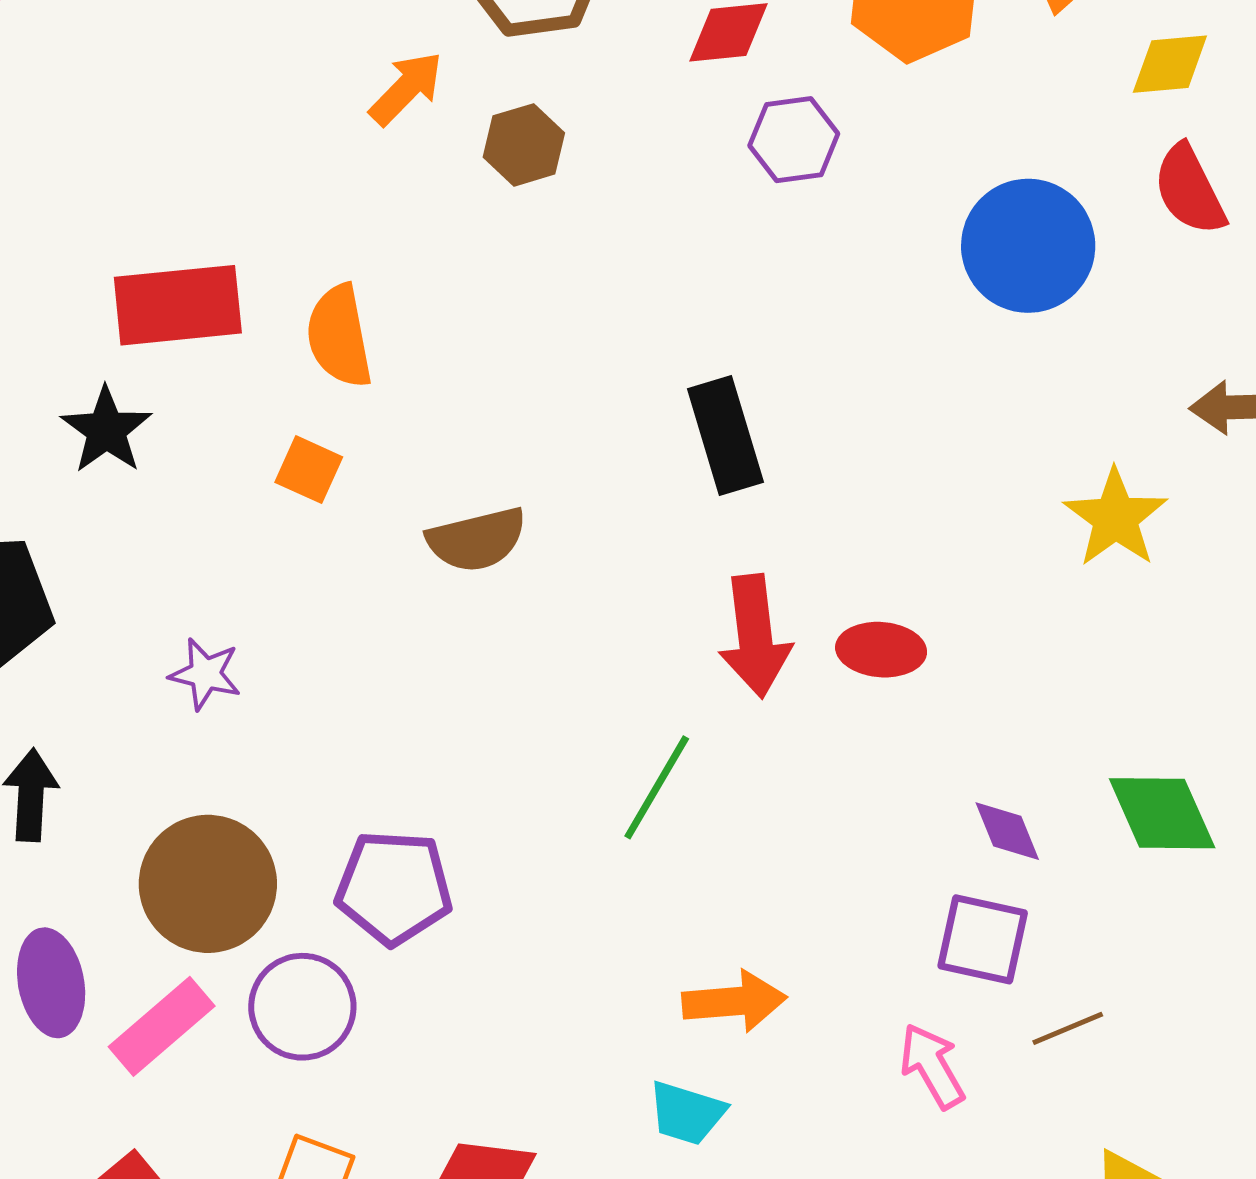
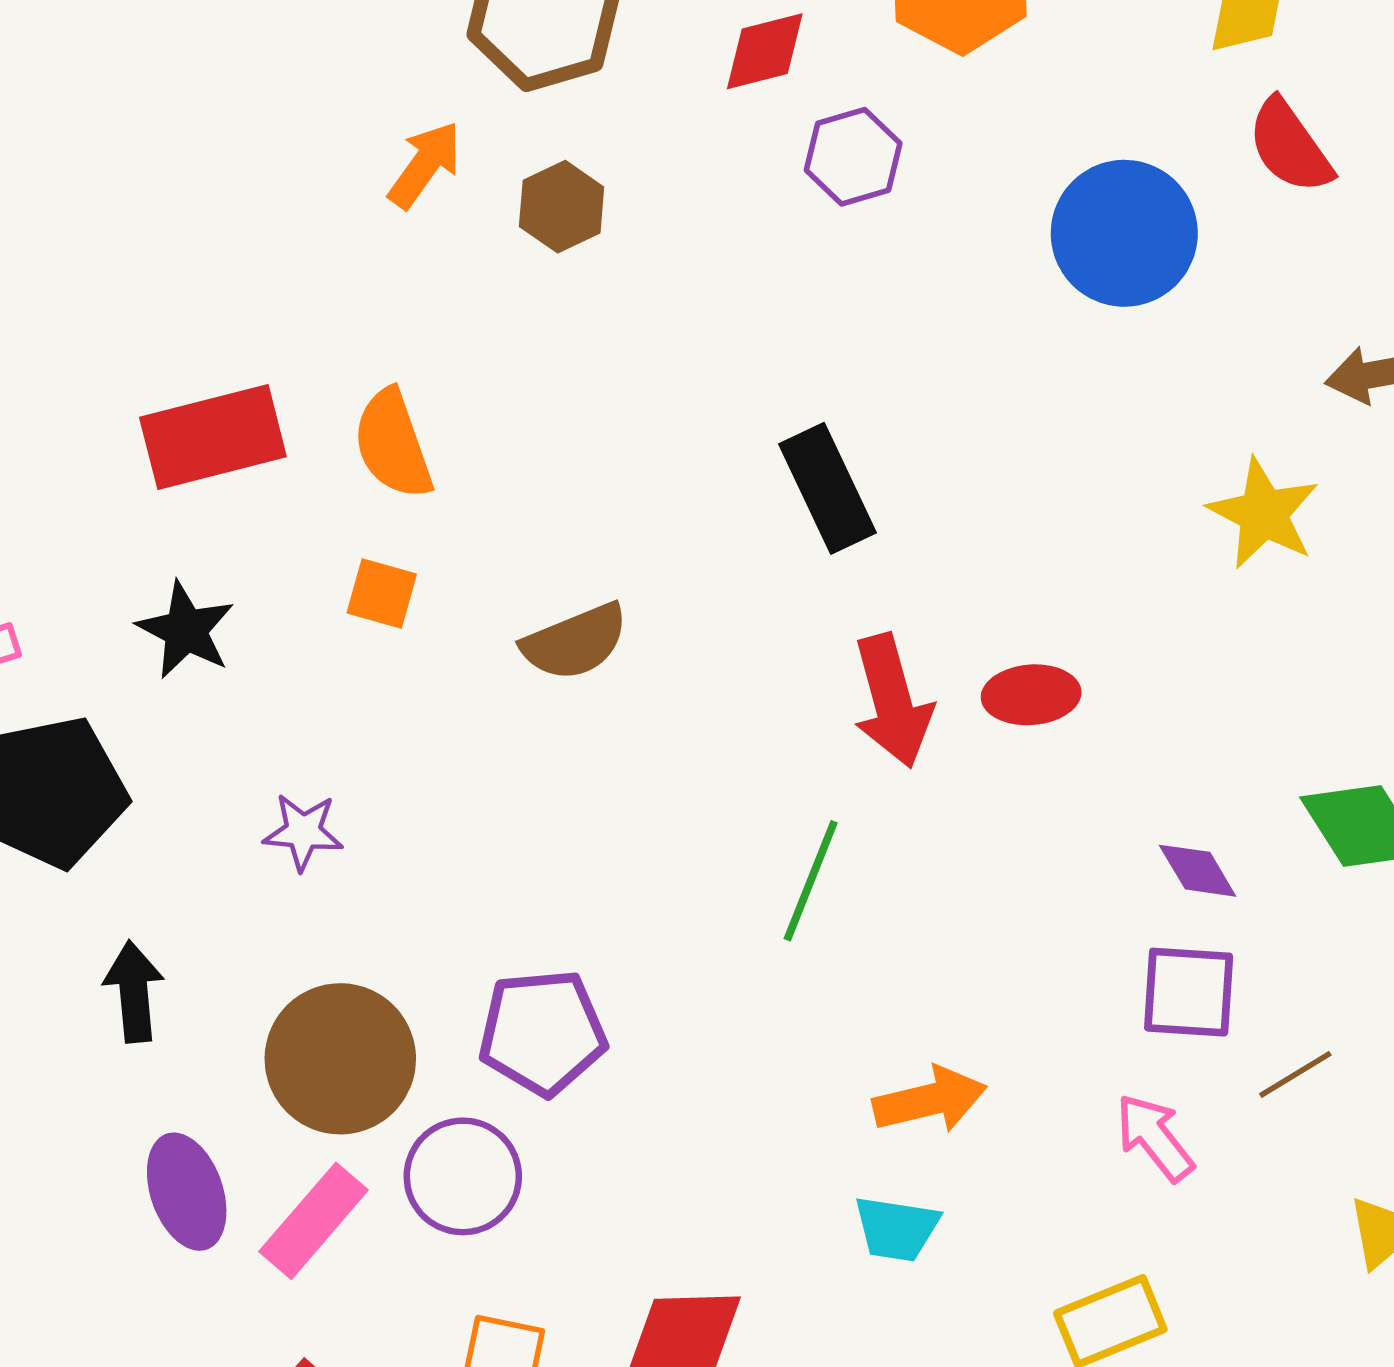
black star: (106, 430) -> (186, 630), moved

